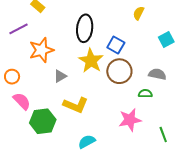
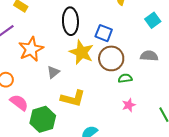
green semicircle: (145, 94) -> (125, 78), moved
pink star: (130, 120) -> (129, 105), size x0.6

